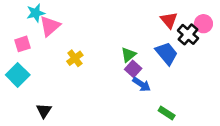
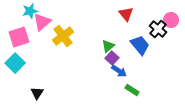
red triangle: (169, 20) -> (126, 14), moved
pink square: (22, 44) -> (19, 37), size x1.5
yellow cross: (75, 58) -> (63, 36), moved, size x1.5
green rectangle: (167, 113) -> (132, 90), moved

